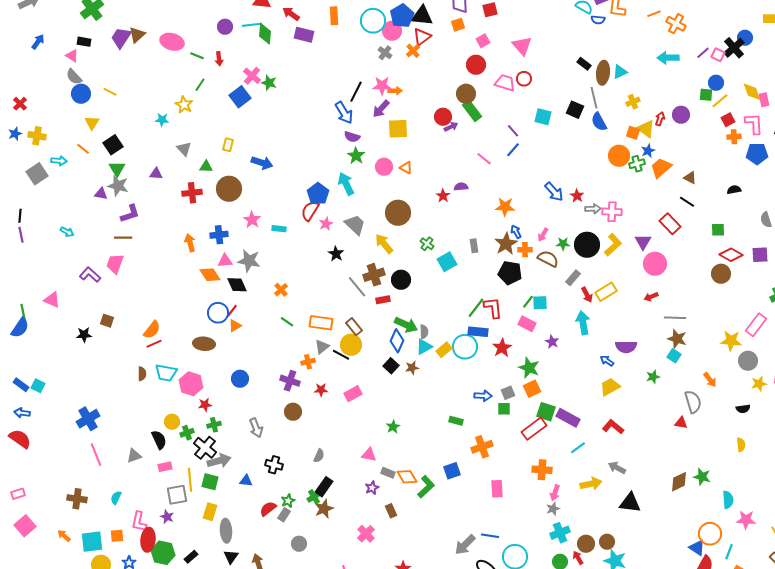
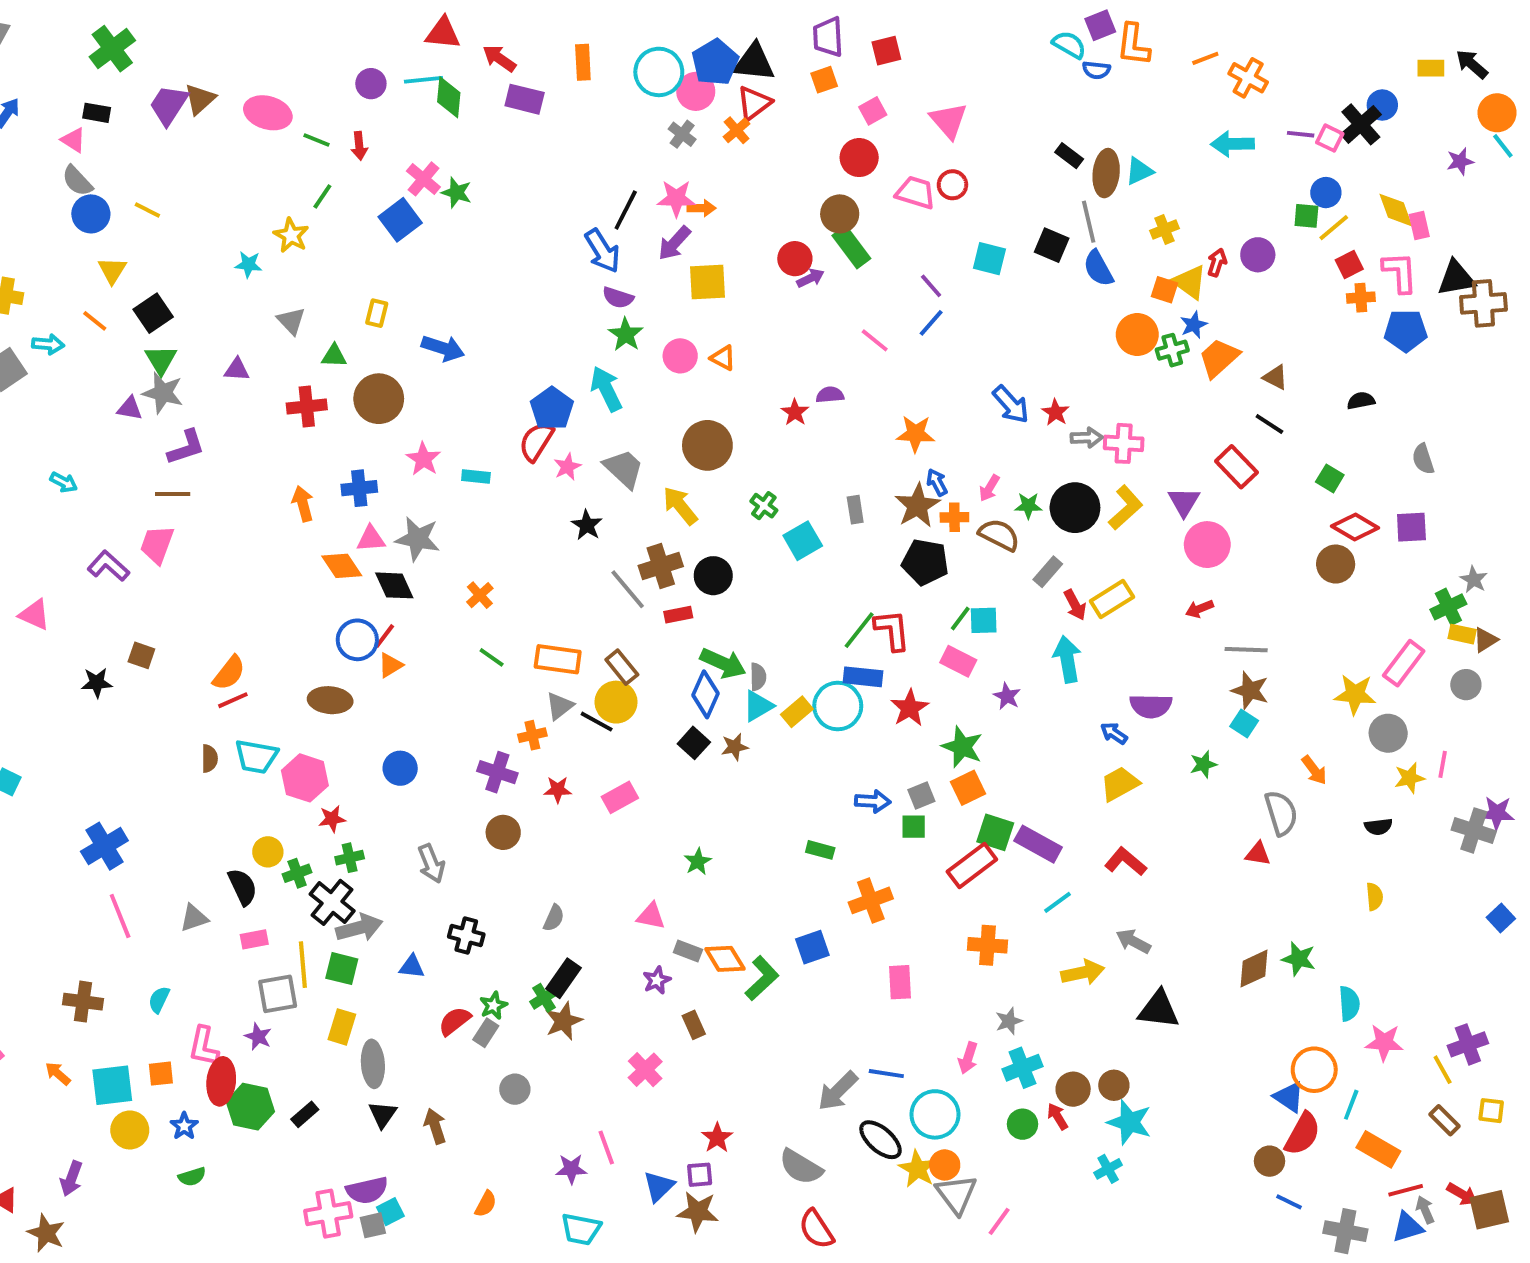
purple line: (703, 53) -> (1301, 134), turned 48
green square: (718, 230) -> (1330, 478), turned 32
pink arrow: (555, 493) -> (968, 1058), moved

